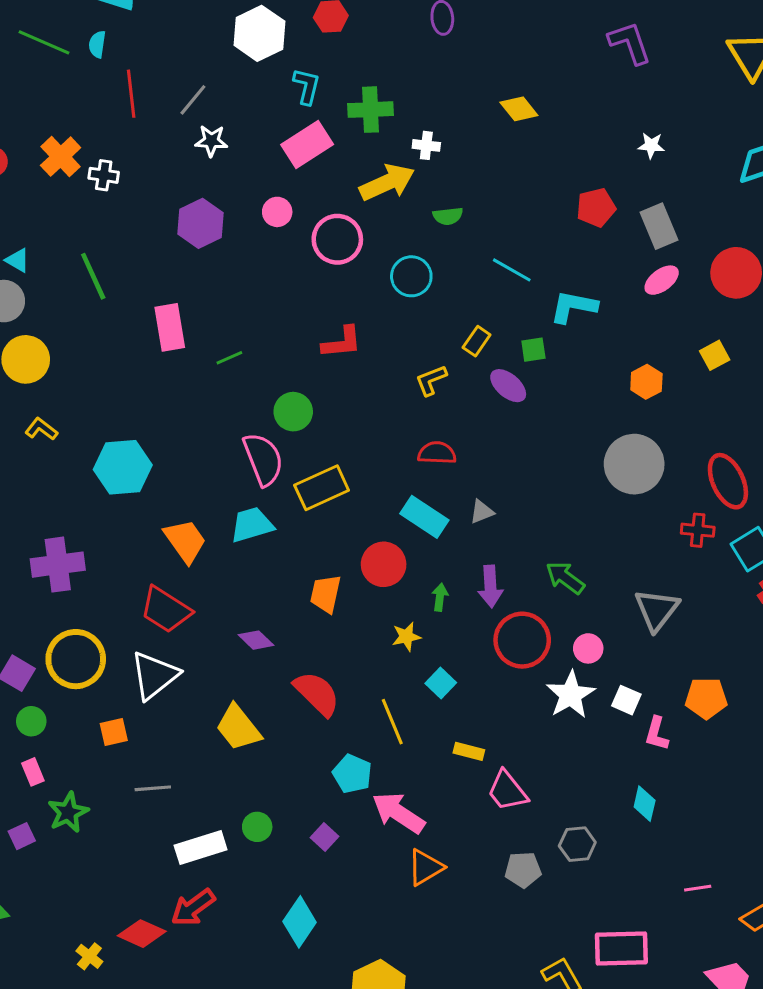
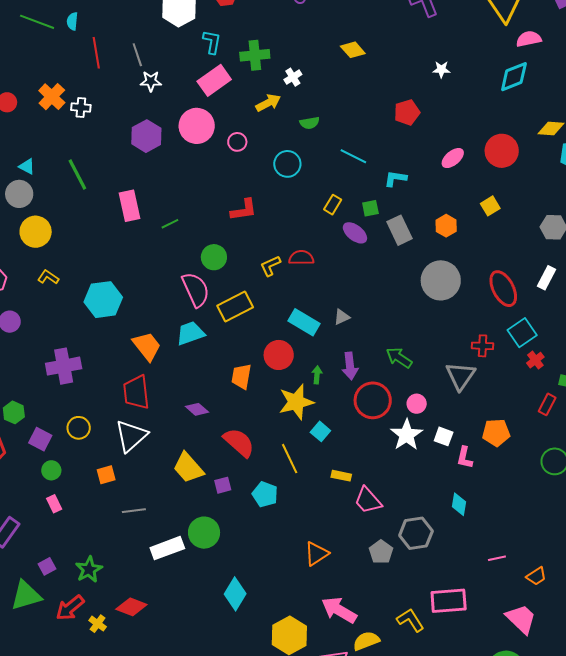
gray line: (193, 100) -> (137, 55), turned -55
white cross: (426, 145) -> (293, 77), turned -36
yellow arrow: (387, 182) -> (268, 103), size x0.7
pink circle: (277, 212) -> (197, 126), size x1.8
gray rectangle: (659, 226) -> (399, 230), moved
pink circle: (337, 239) -> (237, 142), size x0.6
cyan L-shape: (574, 307) -> (395, 179), size x0.7
yellow L-shape: (431, 380) -> (270, 266), moved
red semicircle: (437, 453) -> (301, 258), moved
red cross: (698, 530) -> (483, 346), moved
red trapezoid: (166, 610) -> (136, 392), turned 54
yellow star: (406, 637) -> (296, 402), size x1.8
yellow circle: (76, 659) -> (79, 428), size x0.6
green star: (68, 812) -> (89, 569), moved
pink arrow: (398, 813) -> (339, 610), moved
green circle: (257, 827) -> (204, 533), size x1.6
purple square: (22, 836) -> (47, 566), moved
purple square: (324, 837) -> (223, 485), moved, turned 36
gray hexagon: (577, 844) -> (416, 533), size x1.4
gray pentagon: (523, 870) -> (381, 552), turned -30
red arrow: (193, 908) -> (70, 608), moved

